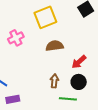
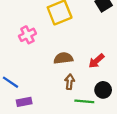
brown semicircle: (55, 46) -> (63, 58), moved
black circle: (79, 82) -> (103, 90), moved

